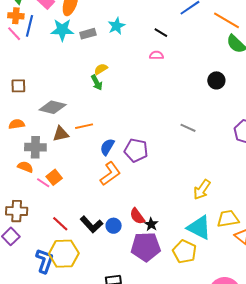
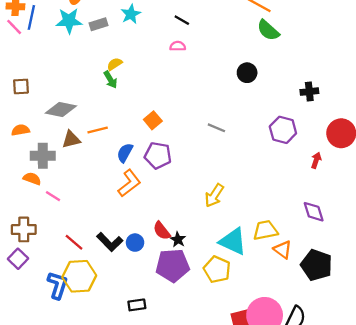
orange square: (54, 177) -> (153, 120), moved
yellow arrow: (202, 190) -> (214, 195), moved

